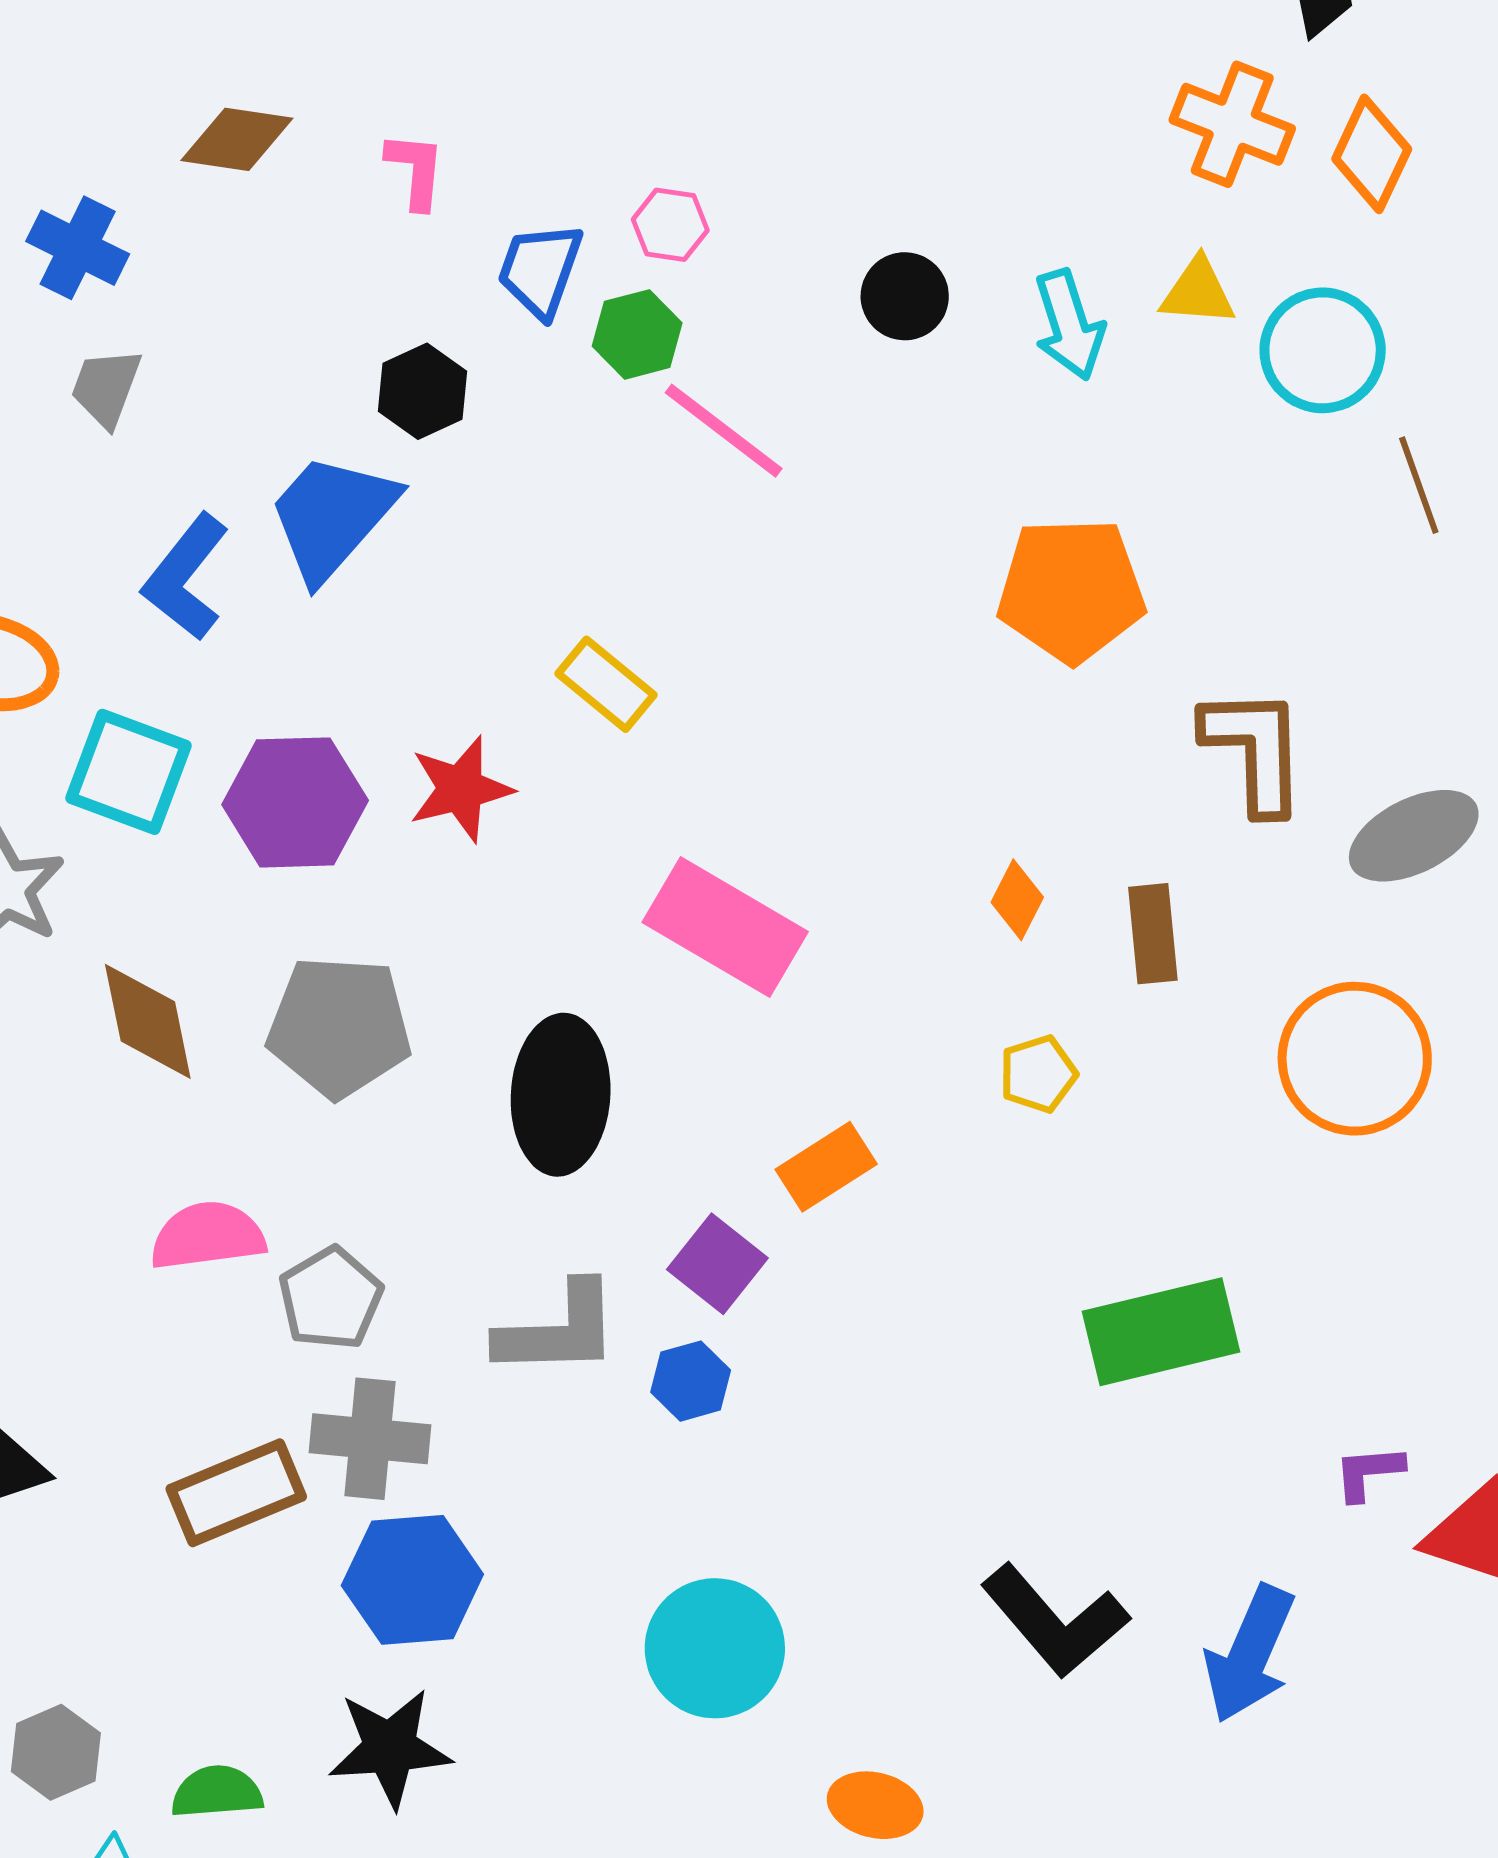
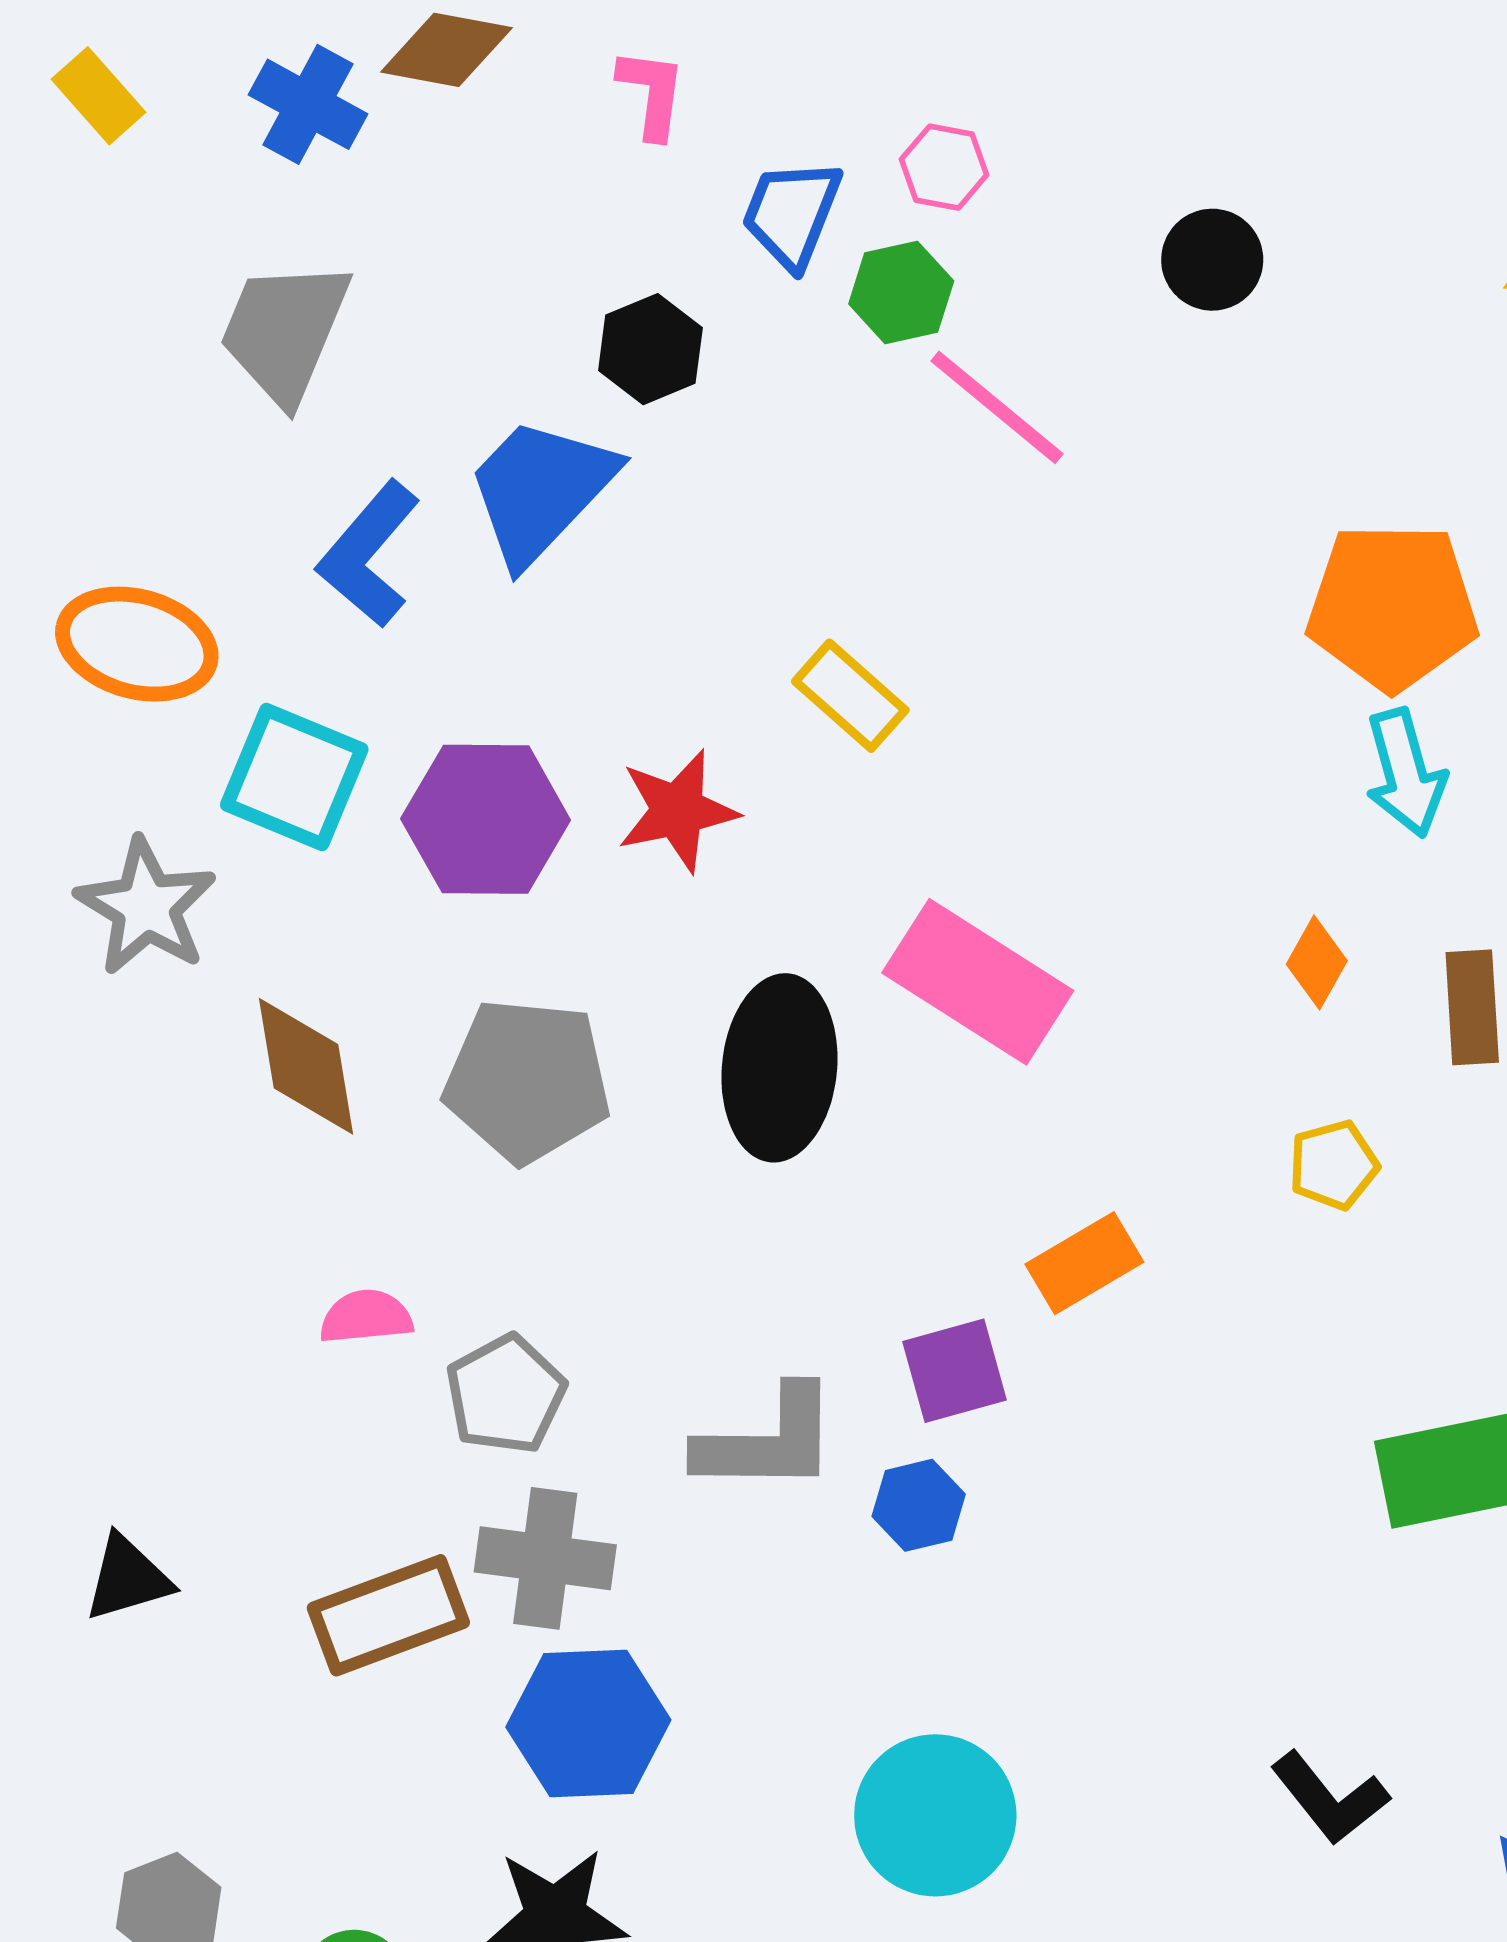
blue cross: (78, 248) -> (308, 104), moved
cyan arrow: (1069, 325) -> (1405, 773), moved
gray trapezoid: (106, 388) -> (285, 331), size x1.6
black ellipse: (561, 1095) -> (779, 1068), moved
pink semicircle: (208, 1236) -> (366, 1317), size x0.7
purple square: (717, 1264) -> (955, 1371), turned 34
black L-shape: (1055, 1621) -> (1330, 1798), size x0.7

